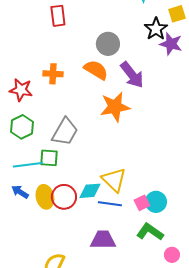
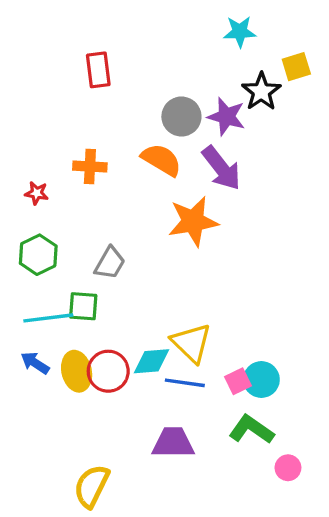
purple star: (171, 44) -> (226, 117), moved
red star: (21, 90) -> (37, 193), size x0.6
gray trapezoid: (65, 132) -> (110, 263), size x0.7

